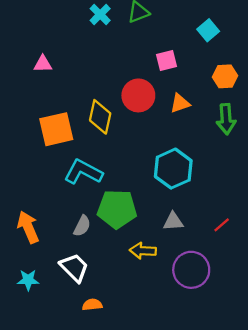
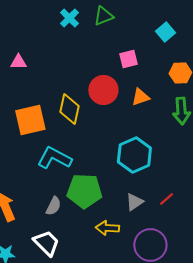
gray triangle: (173, 221) -> (134, 202), turned -30
red line: (222, 225) -> (166, 199), moved

